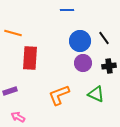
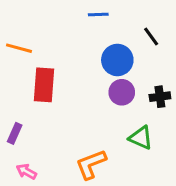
black line: (104, 38) -> (151, 36), moved
purple rectangle: (10, 91) -> (15, 133), turned -48
orange L-shape: (59, 95) -> (91, 164), moved

